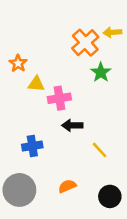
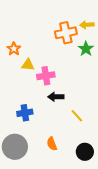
orange cross: (85, 43) -> (66, 33), turned 30
green star: (101, 72) -> (86, 49), moved
orange semicircle: (67, 186) -> (52, 144), turned -88

